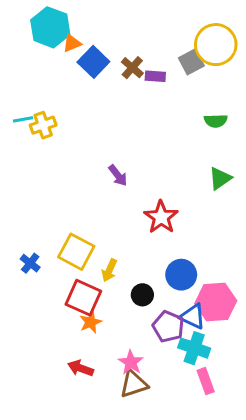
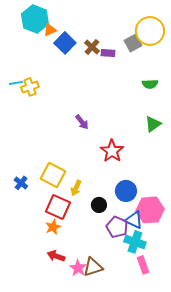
orange star: (91, 322) -> (53, 227), moved
pink star: (131, 362) -> (78, 268), moved

